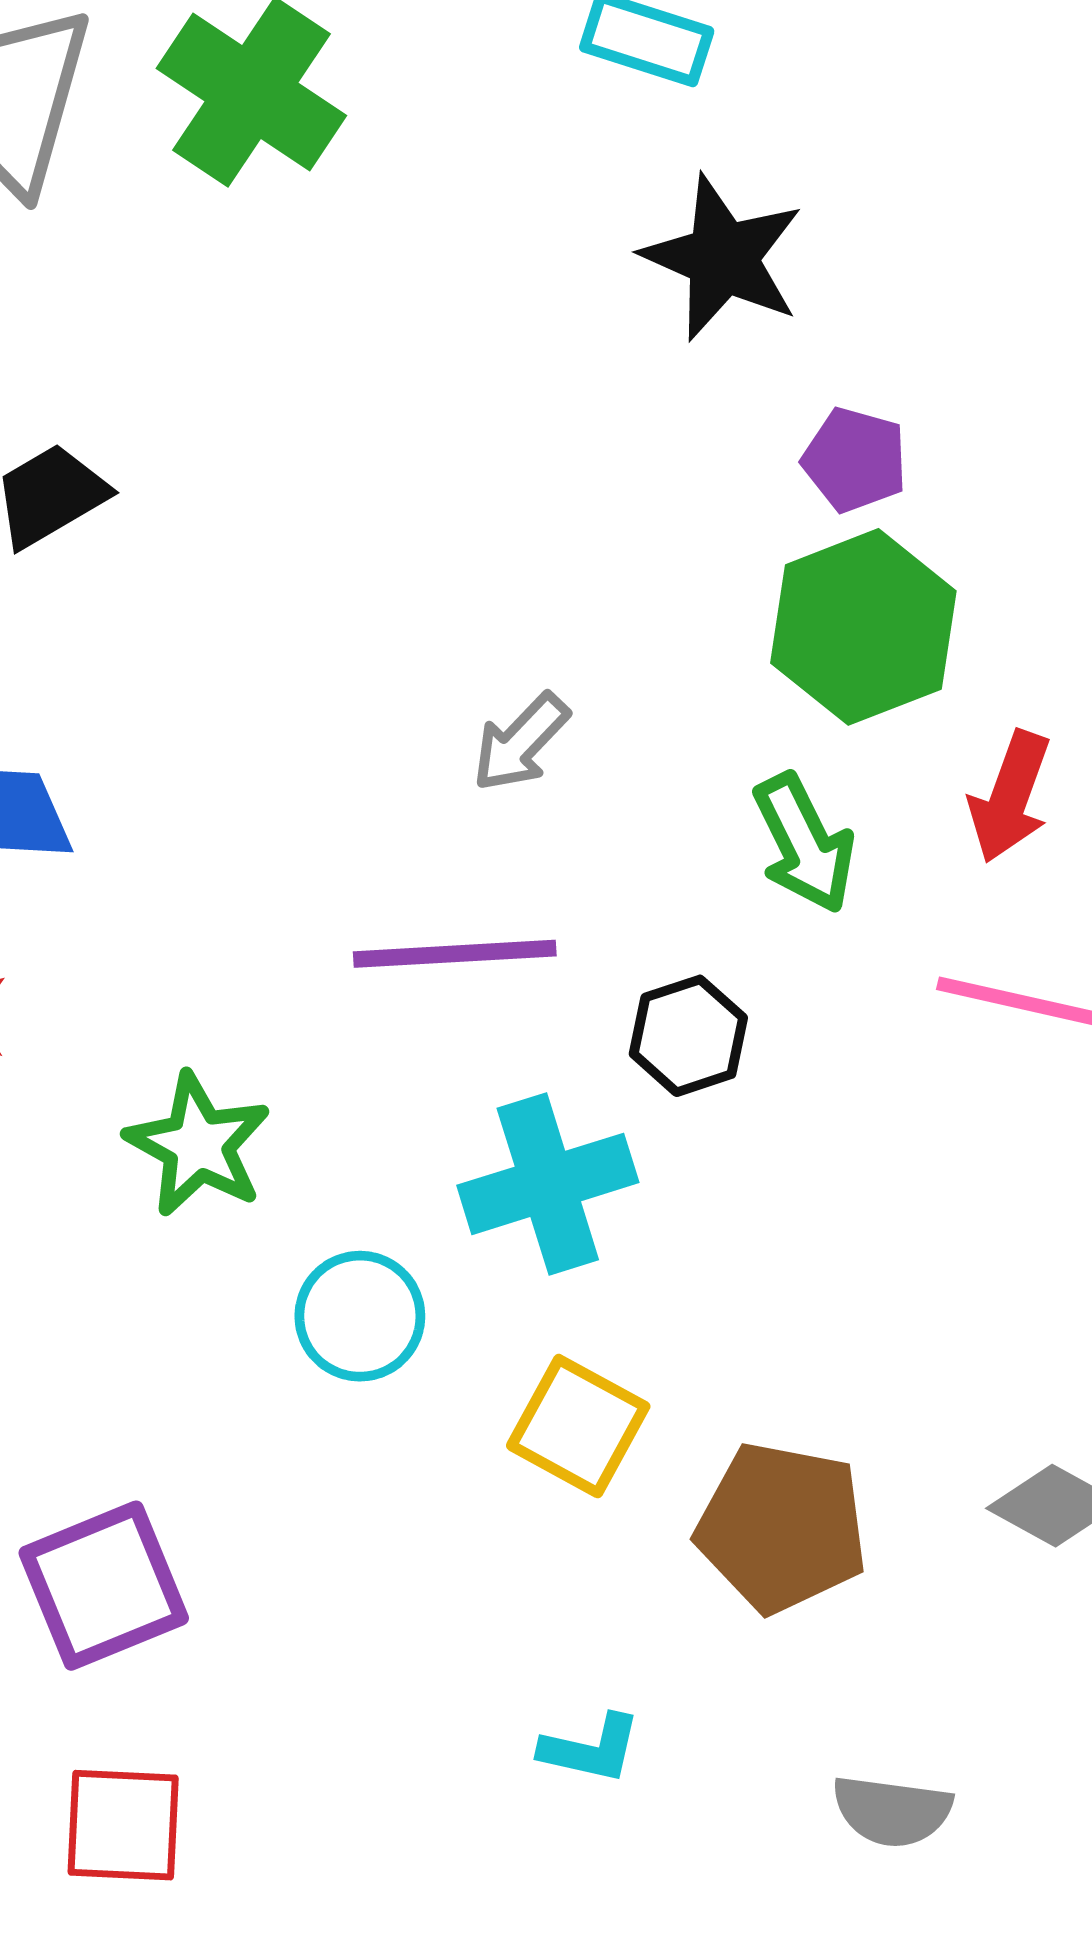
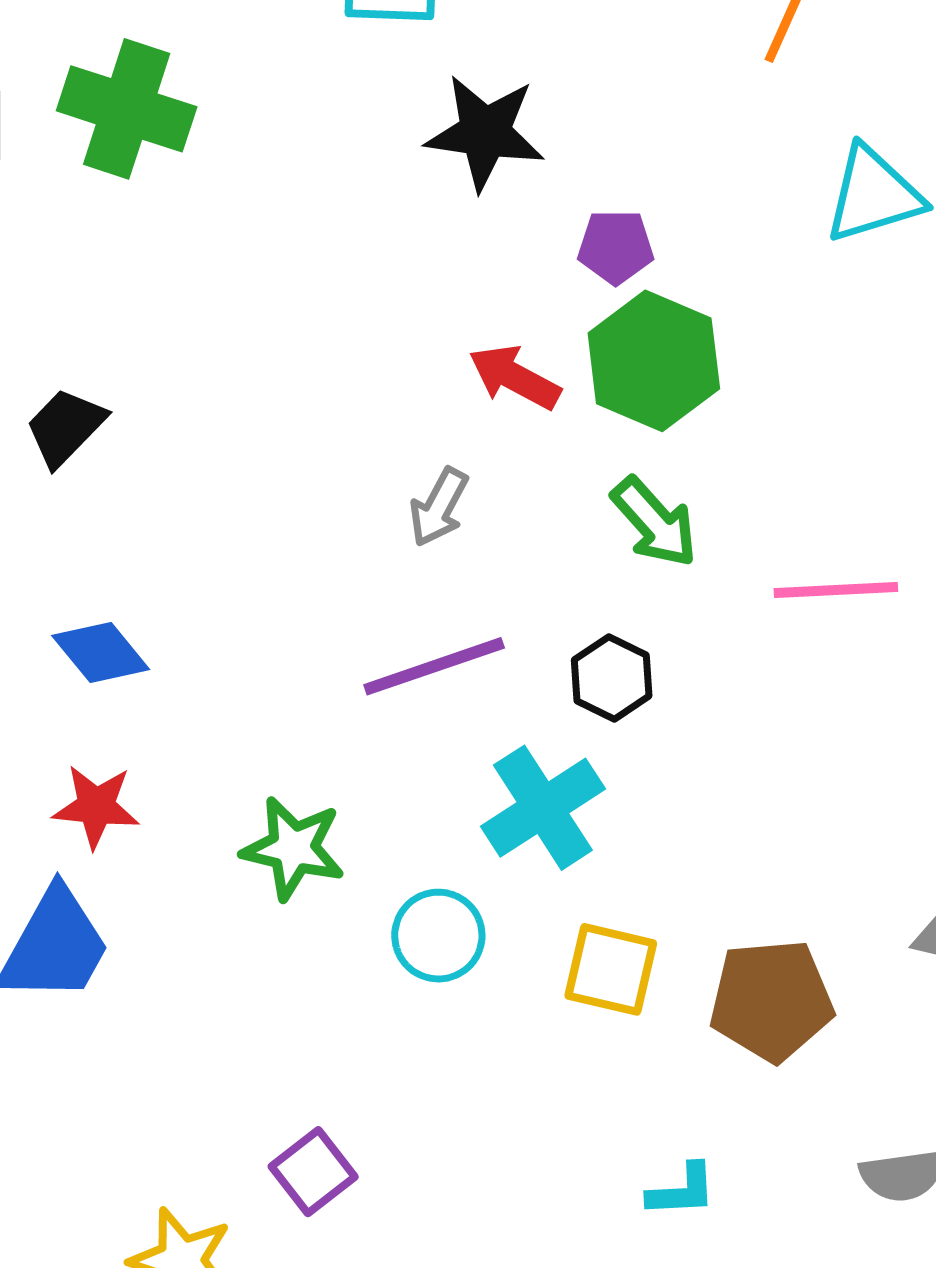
red arrow: (1010, 797) -> (515, 377), moved, turned 114
purple square: (104, 1586) -> (313, 1172), size x0.7

